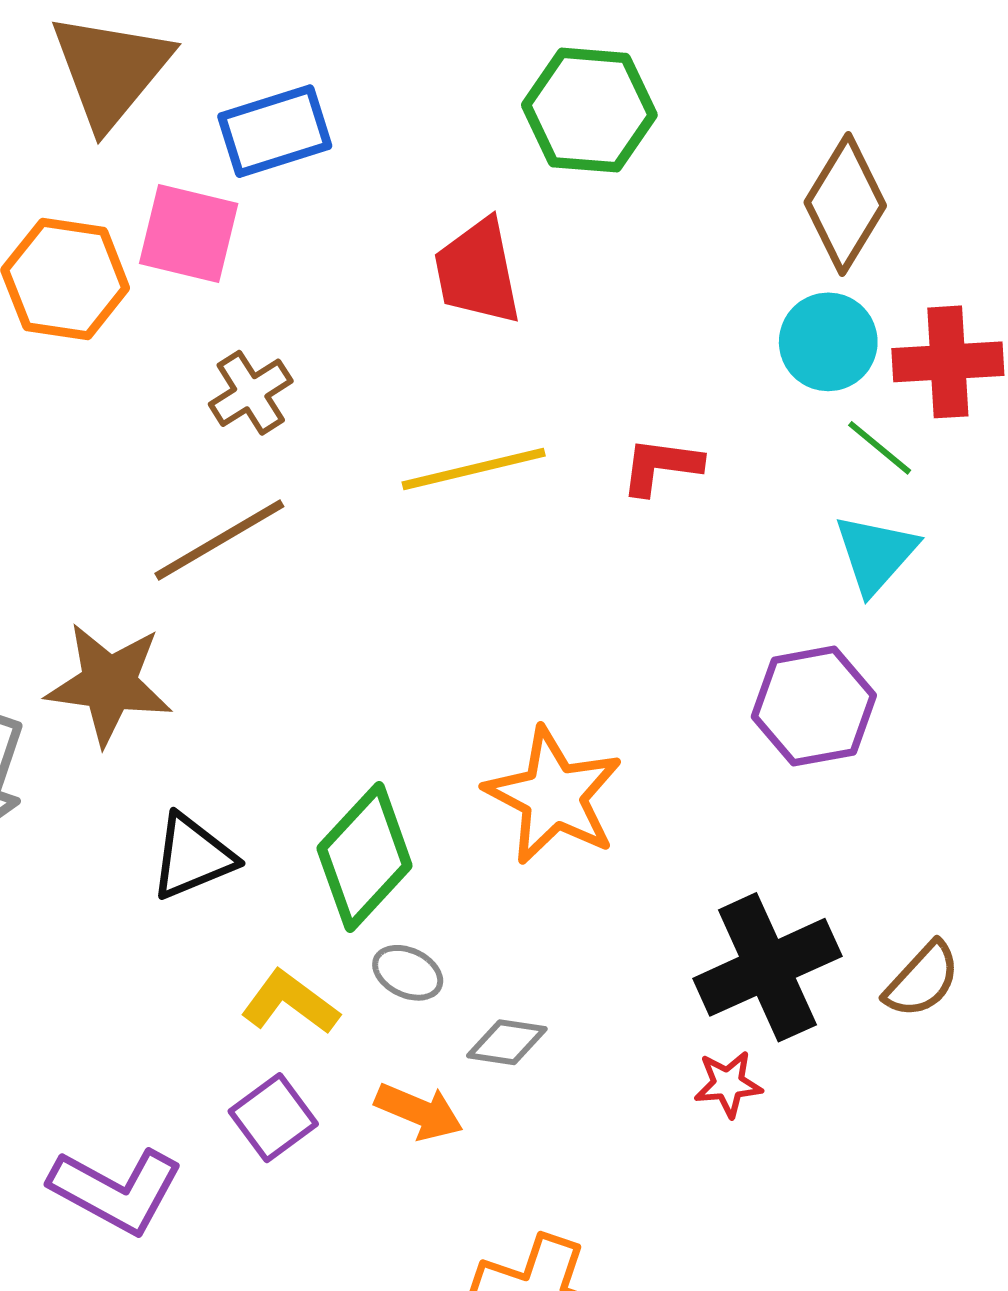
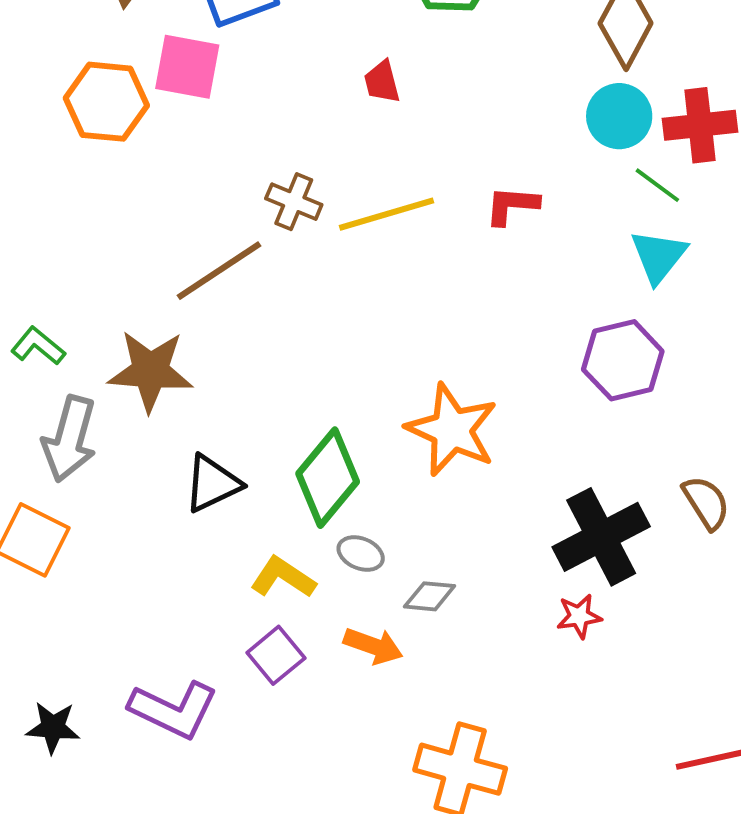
red trapezoid: (478, 272) -> (382, 82), size x0.6
brown cross: (251, 393) -> (294, 202), moved, turned -32
brown semicircle: (922, 980) -> (706, 503), moved, turned -72

